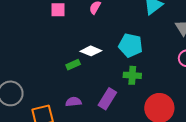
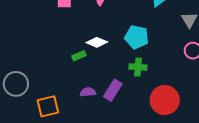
purple semicircle: (73, 102) -> (88, 92), moved

